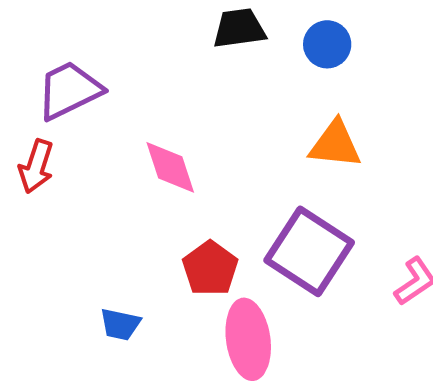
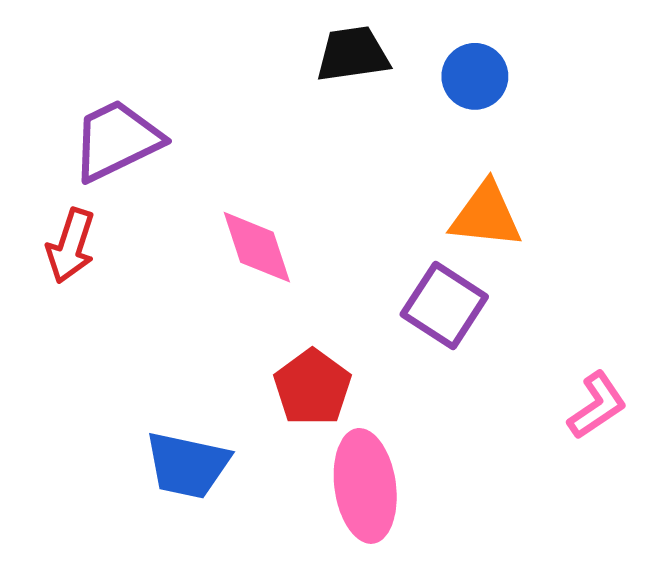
purple square: (309, 251) -> (444, 305), moved, size x0.7
blue trapezoid: (120, 324) -> (187, 465), size x1.5

